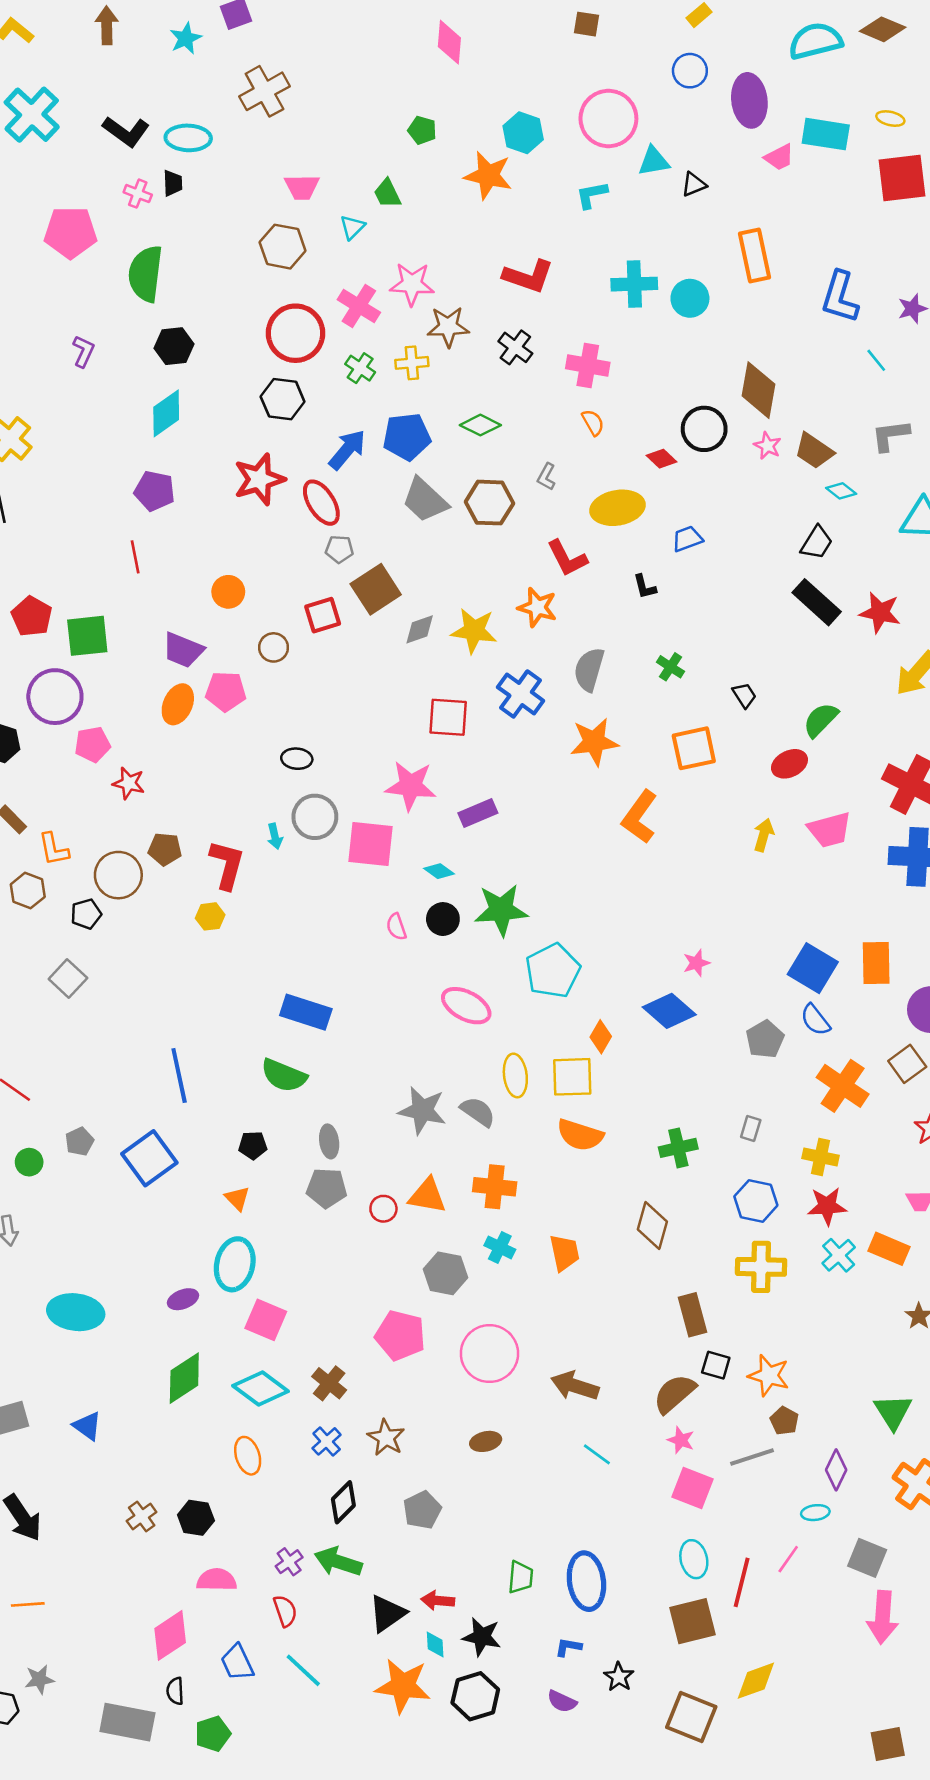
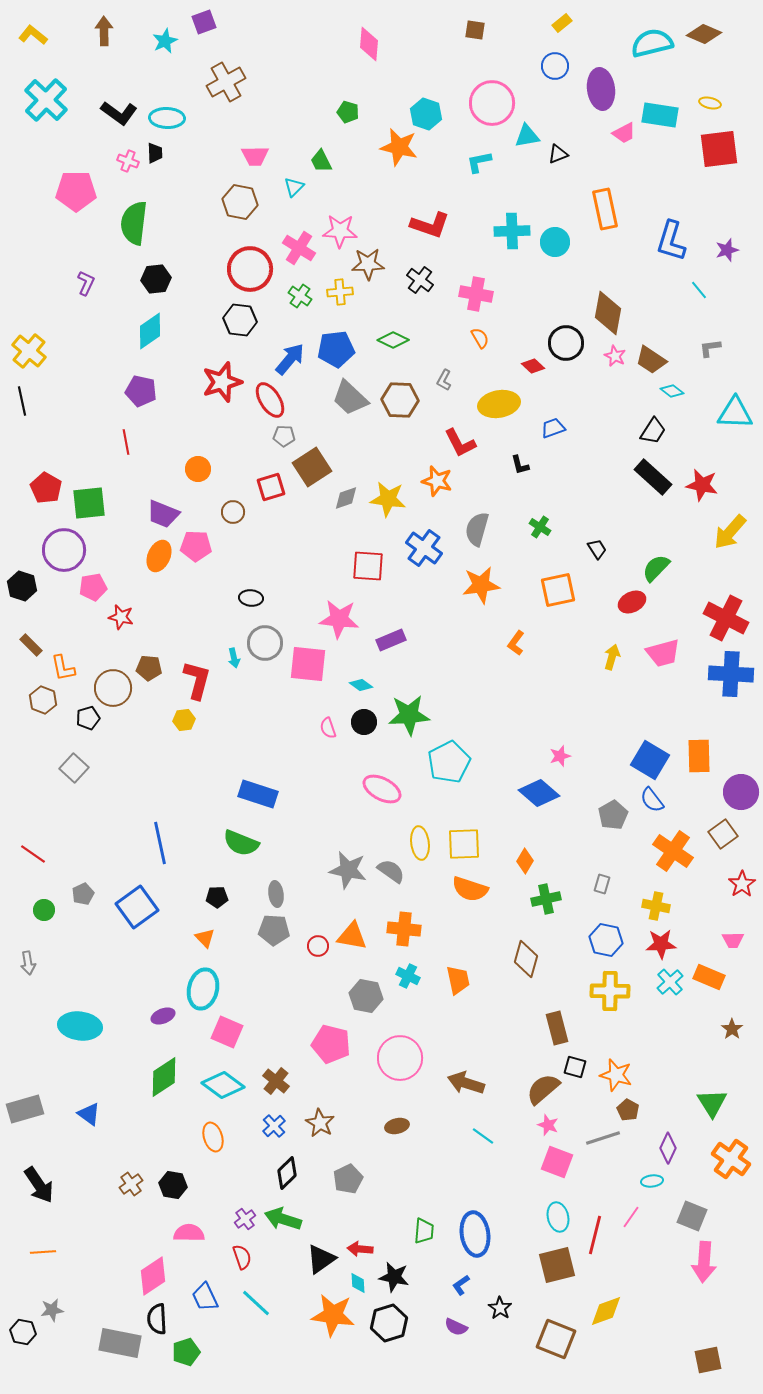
gray L-shape: (890, 435) -> (710, 348), size x0.7
orange L-shape: (639, 817) -> (516, 643), size x0.6
orange diamond: (601, 1037) -> (525, 861), moved
blue L-shape: (568, 1647) -> (461, 1285), turned -45
black semicircle: (175, 1691) -> (157, 1319), size x1.4

